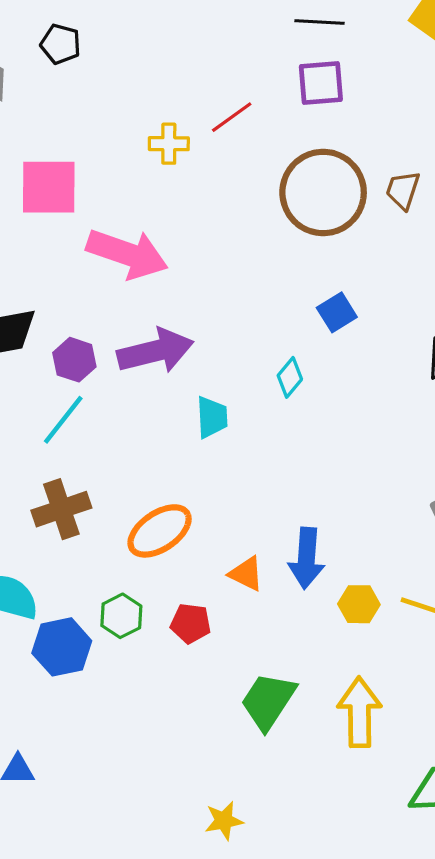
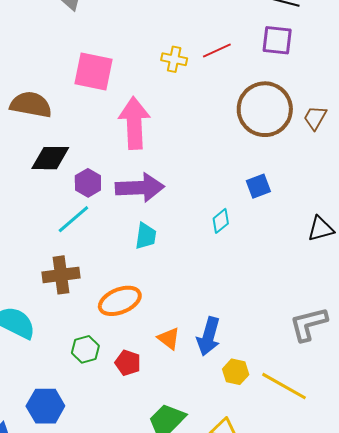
pink arrow: (127, 254) -> (134, 123), turned -123
cyan trapezoid: (212, 417) -> (146, 236), moved
blue hexagon: (62, 647) -> (45, 406), moved

